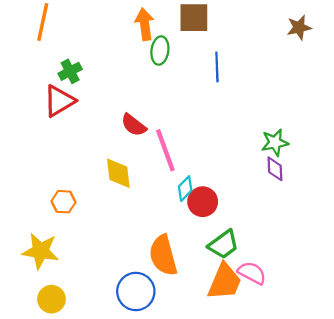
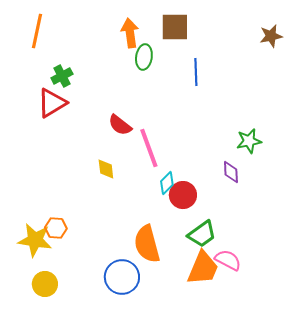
purple diamond: (275, 169) -> (231, 172), moved
yellow diamond: (118, 173) -> (106, 169), size x0.7
orange hexagon: (64, 202) -> (56, 228), moved

